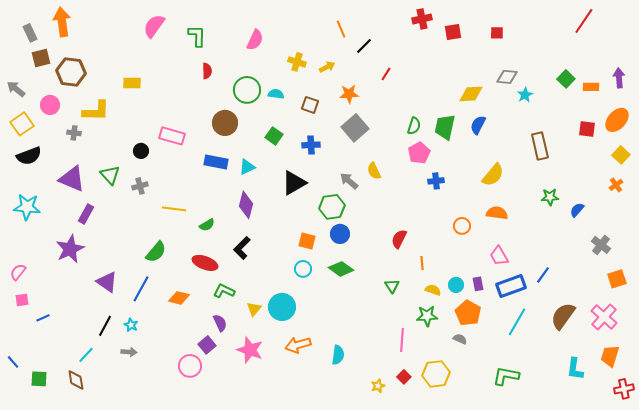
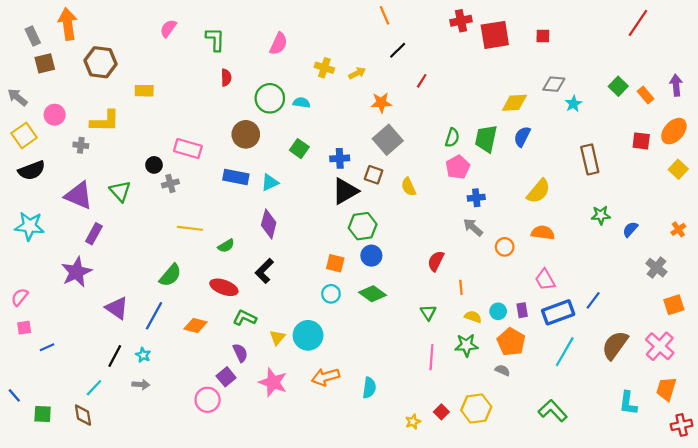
pink semicircle: (154, 26) -> (168, 28), size x0.7
orange line: (341, 29) -> (384, 15), moved
red square: (453, 32) -> (495, 35), size x1.6
brown hexagon: (71, 72) -> (100, 62), moved
orange rectangle: (591, 87) -> (646, 95), turned 49
brown square: (310, 105) -> (374, 175), moved
gray arrow: (349, 181) -> (473, 227), moved
black triangle: (294, 183) -> (345, 191), moved
orange cross: (616, 185) -> (678, 229), moved
gray cross: (140, 186) -> (170, 184), moved
pink line: (402, 340) -> (431, 357), moved
green L-shape: (506, 376) -> (553, 411), turned 36

